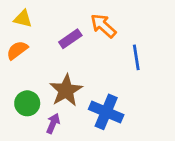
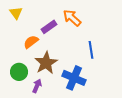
yellow triangle: (23, 19) -> (16, 13), turned 40
orange semicircle: (17, 50) -> (31, 42), moved
blue line: (136, 57) -> (91, 50), moved

